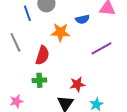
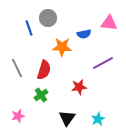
gray line: (15, 42) -> (17, 68), moved
green cross: (39, 80) -> (41, 95), turned -32
red star: (77, 84) -> (79, 87), moved

